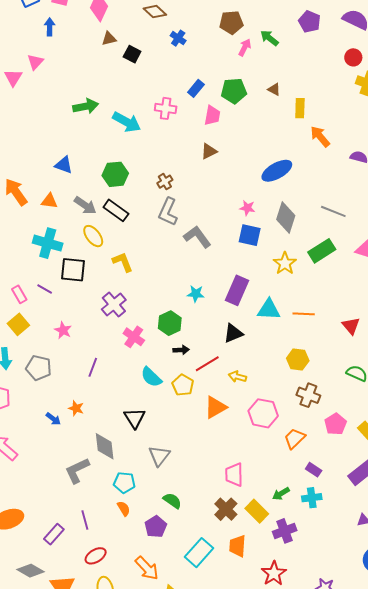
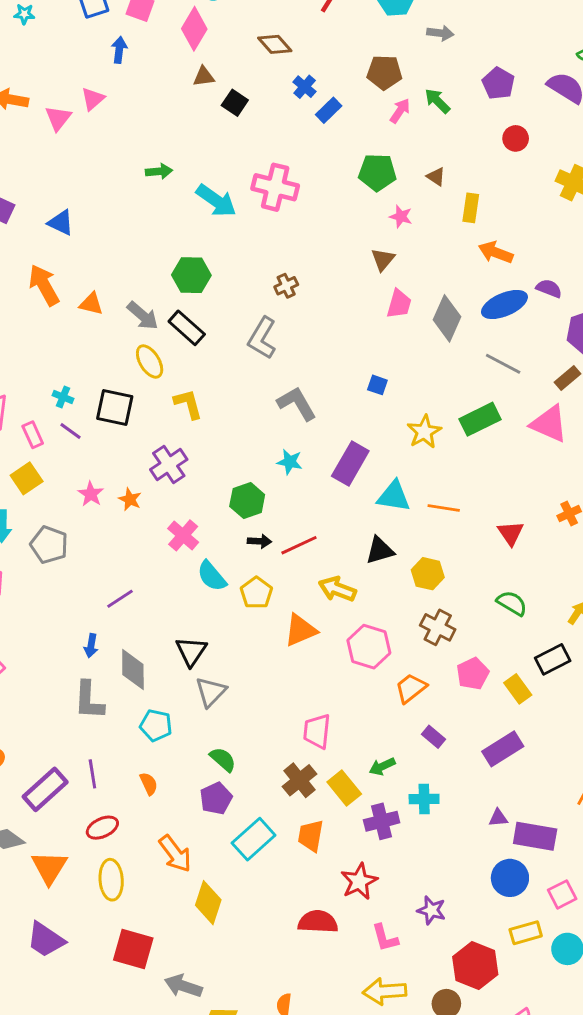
red circle: (353, 57) -> (516, 138), moved
blue rectangle: (196, 88) -> (329, 110), moved
green arrow: (86, 106) -> (159, 171), size x0.7
pink cross: (166, 108) -> (275, 187), size x1.4
pink trapezoid: (212, 115) -> (399, 304), moved
orange arrow: (320, 136) -> (496, 252), turned -35
brown triangle: (209, 151) -> (383, 259), moved, turned -30
blue triangle: (64, 165) -> (61, 223), moved
blue ellipse: (277, 171) -> (504, 304), moved
brown cross: (165, 182) -> (286, 286), moved
pink star: (247, 208) -> (401, 217), moved
gray diamond: (286, 217) -> (447, 318), moved
blue square: (250, 235) -> (377, 385), size x0.6
gray L-shape: (197, 237) -> (297, 404), moved
cyan cross: (48, 243) -> (63, 397), moved, size x0.5
black triangle: (233, 333) -> (380, 550), moved
pink cross: (134, 337) -> (183, 535), moved
red line: (207, 364) -> (299, 545), moved
purple line: (93, 367) -> (120, 599), moved, turned 30
yellow arrow: (237, 377) -> (337, 589), size x1.4
orange star: (76, 408) -> (130, 499), moved
black triangle: (135, 418) -> (191, 651), moved
blue arrow: (53, 419) -> (91, 646), moved, turned 56
gray L-shape: (77, 470) -> (89, 700), turned -68
cyan cross: (312, 498) -> (424, 799), moved
orange semicircle: (124, 509) -> (149, 784), moved
purple pentagon: (156, 527) -> (216, 798), moved
purple rectangle: (54, 534) -> (45, 789), size x1.4

